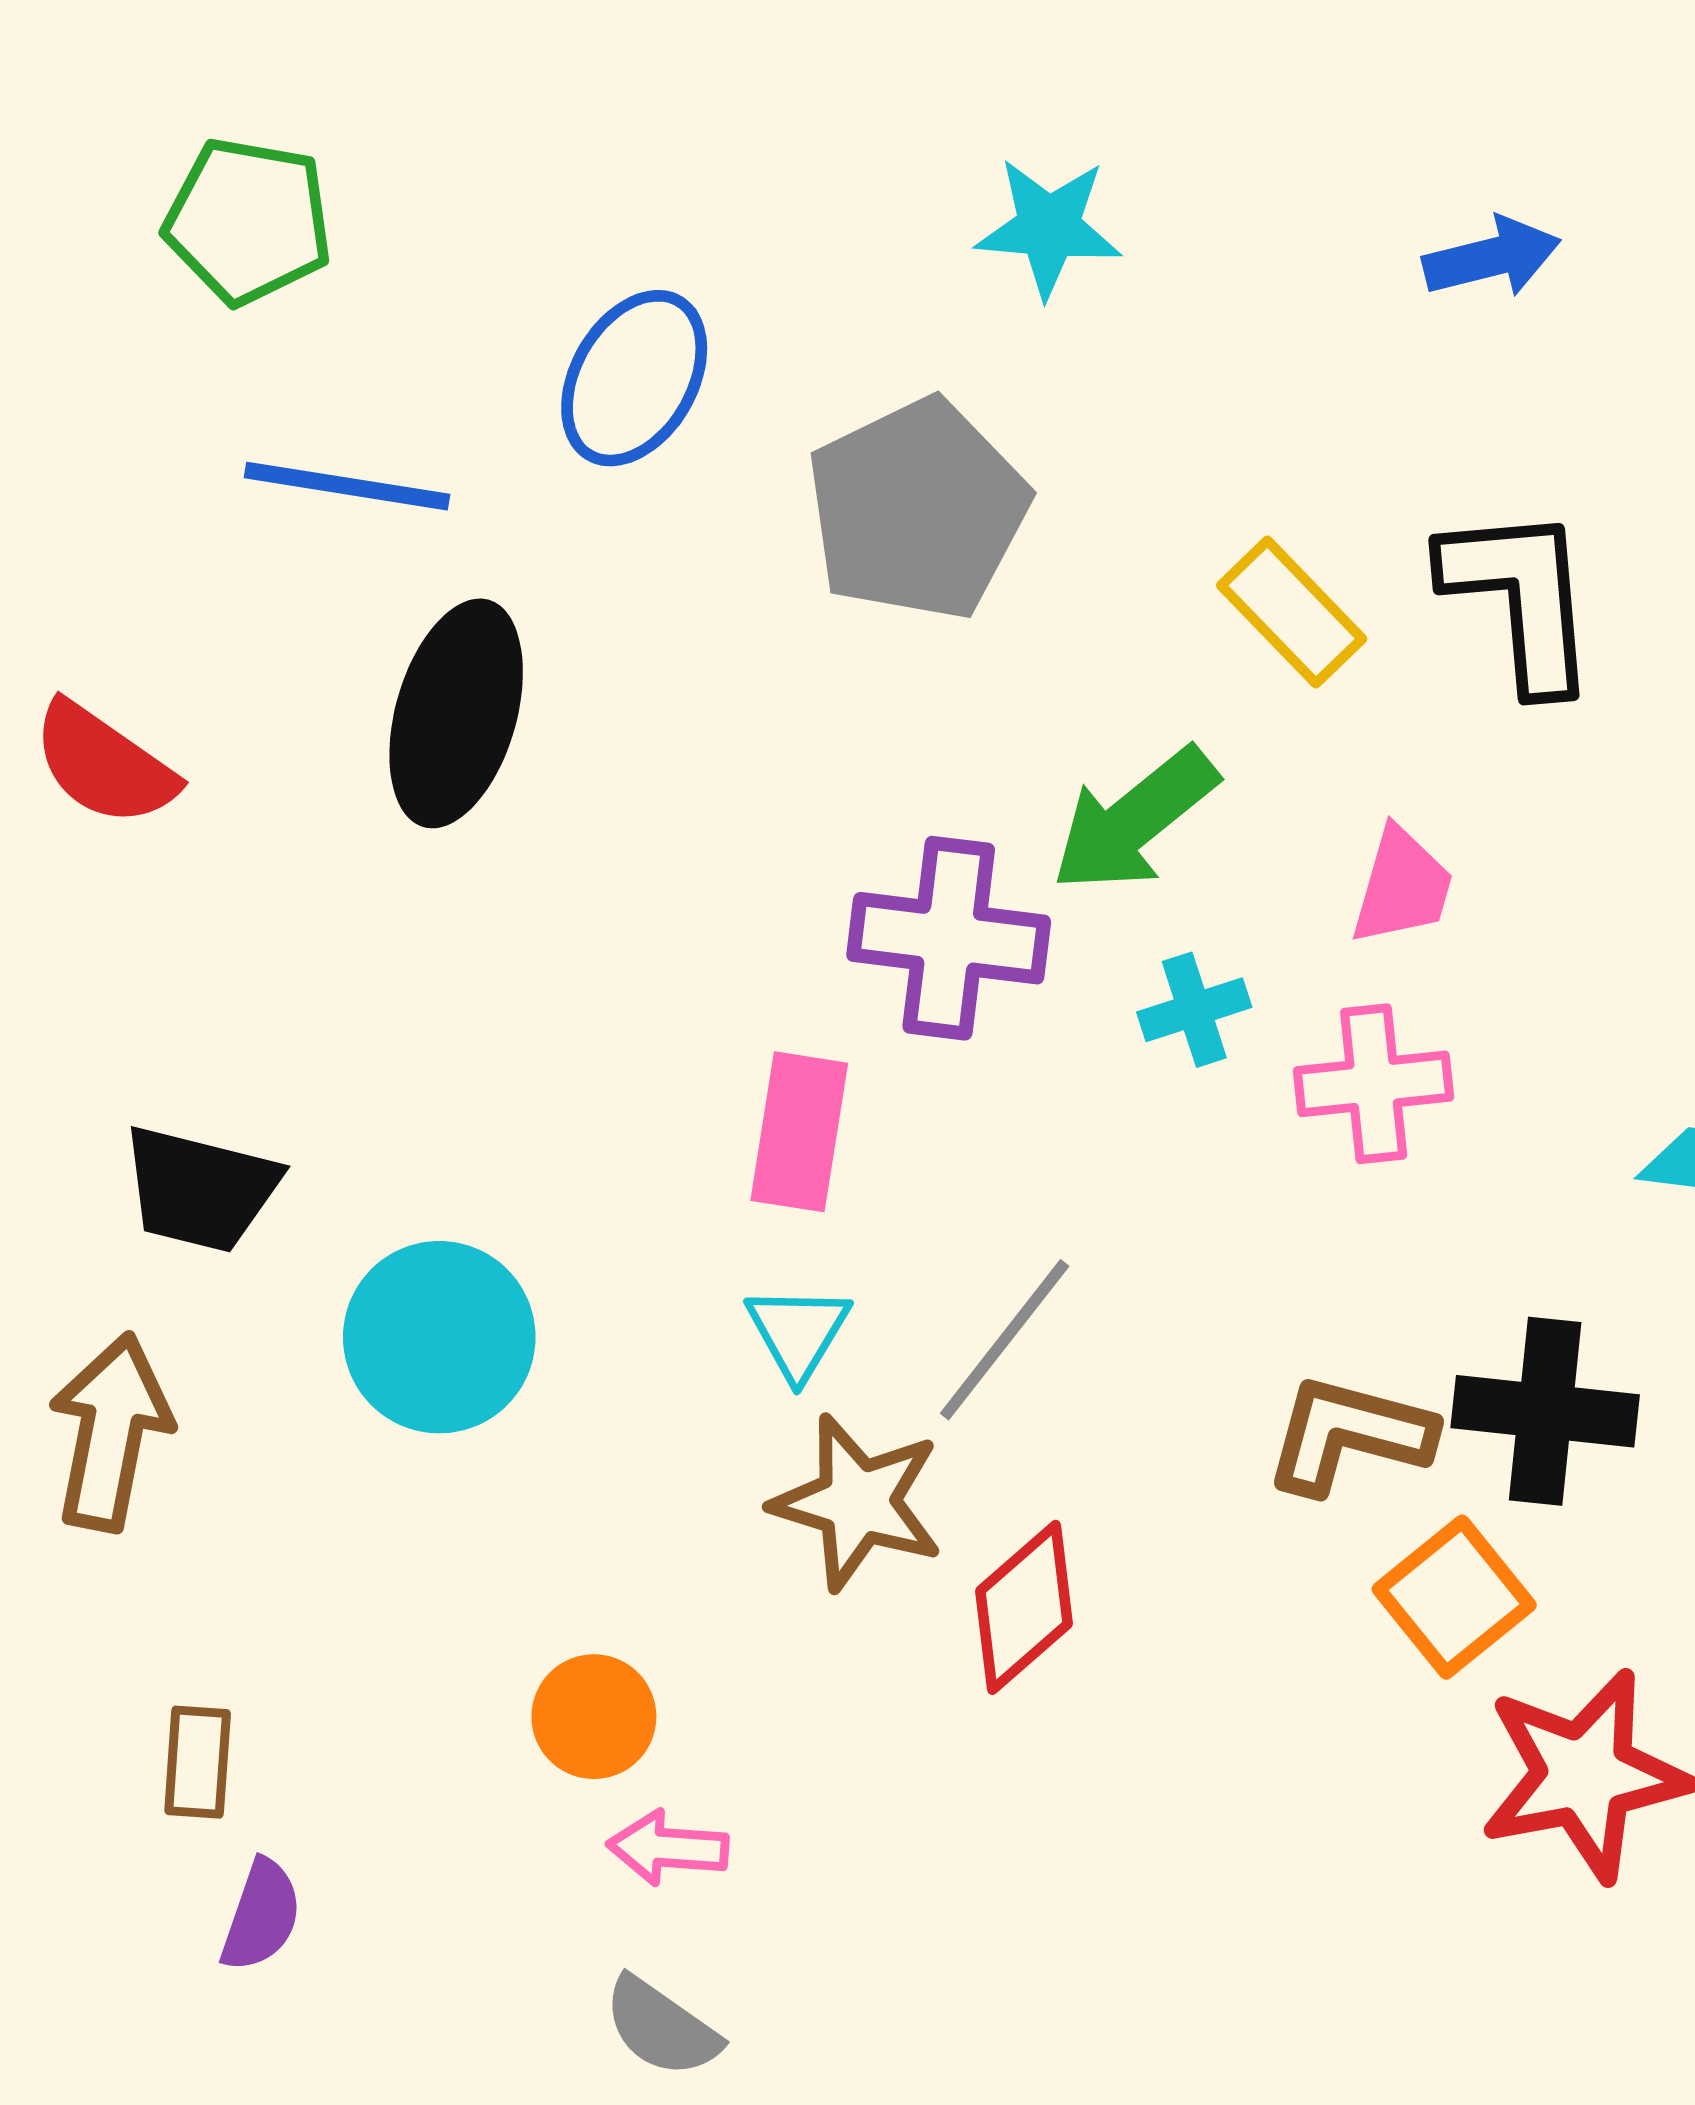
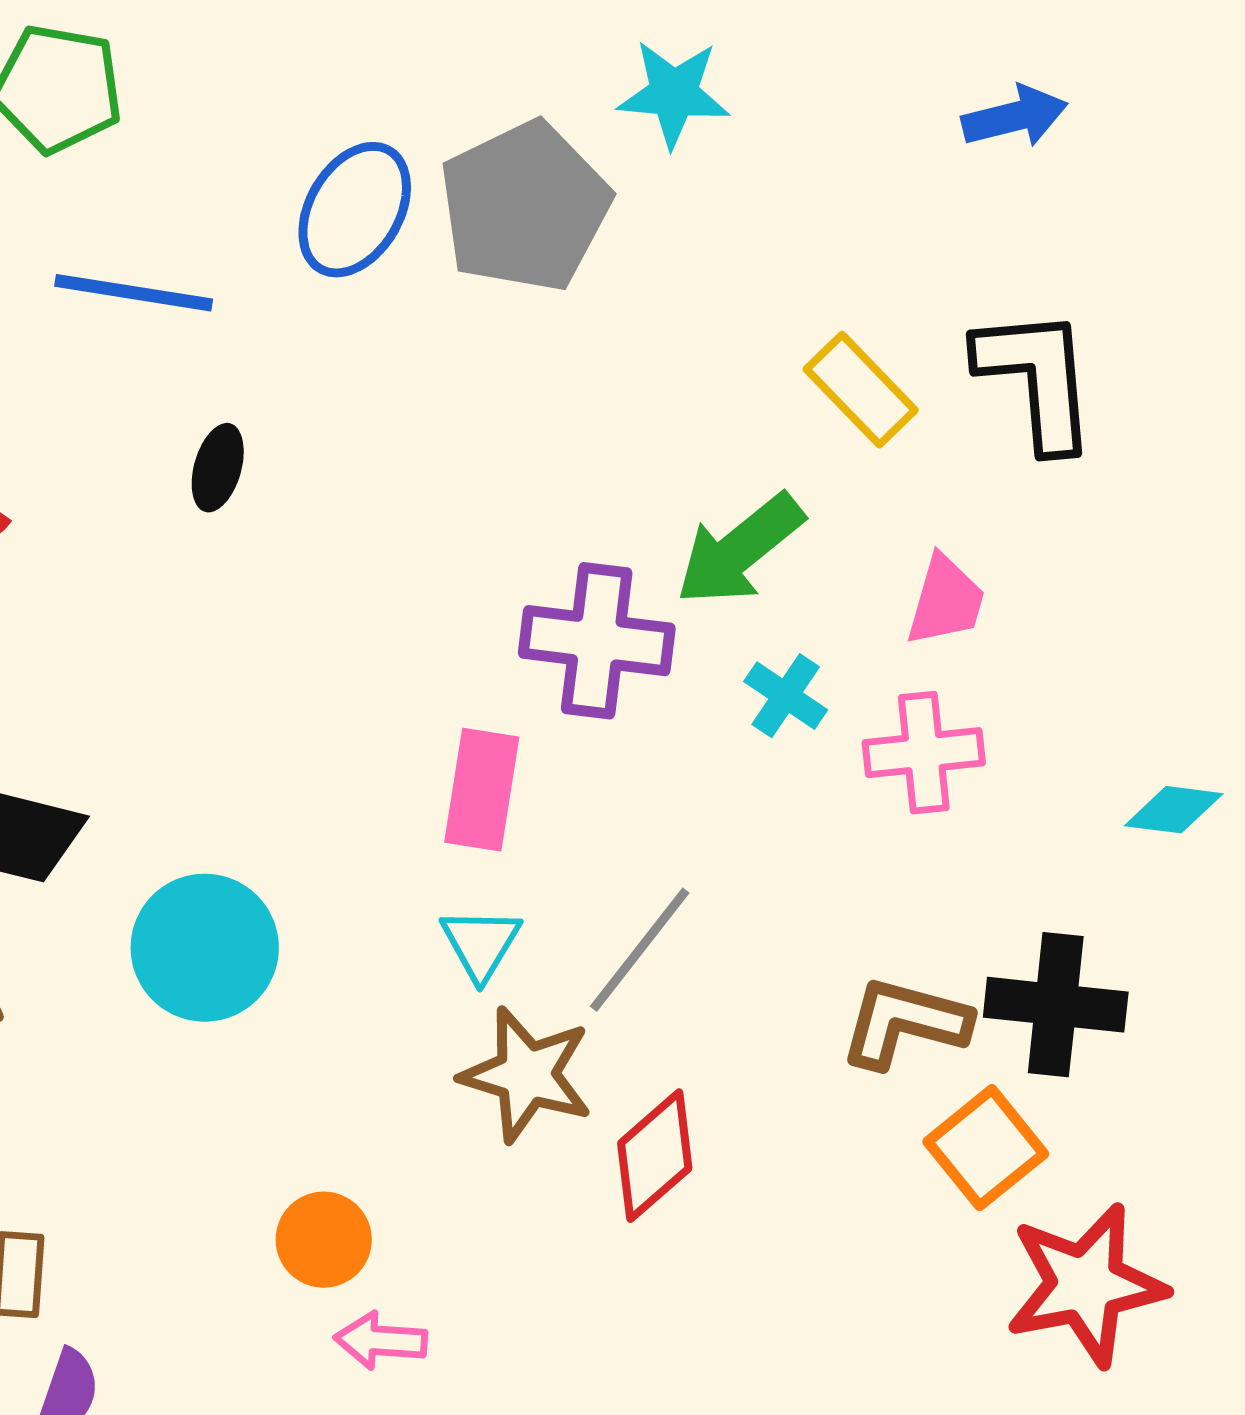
gray pentagon: (917, 509) -> (525, 207), moved
black ellipse: (456, 713) -> (218, 468), size x0.5
cyan cross: (1194, 1010) -> (786, 696), turned -38

